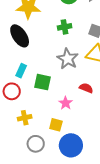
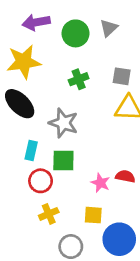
gray star: (68, 59) -> (63, 123), moved
red semicircle: (86, 88) -> (125, 176), moved
red circle: (12, 91) -> (41, 181), moved

